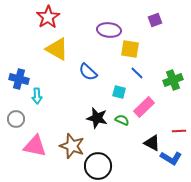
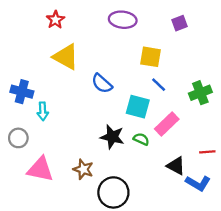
red star: (48, 17) -> (55, 20), size x0.7
purple ellipse: (109, 30) -> (123, 20), moved
cyan square: (119, 92) -> (138, 107), size x1.5
brown star: (72, 146) -> (83, 169), size x0.7

